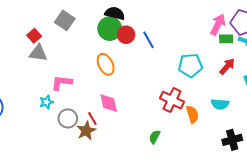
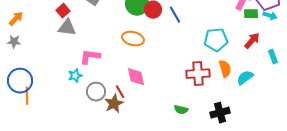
orange ellipse: (106, 64) -> (133, 39), turned -50
red cross: (172, 100) -> (198, 74), turned -30
cyan semicircle: (220, 104) -> (245, 78), turned 138
orange semicircle: (192, 114) -> (225, 69), moved
green semicircle: (155, 137) -> (181, 110), turned -104
black cross: (232, 140) -> (220, 113), moved

